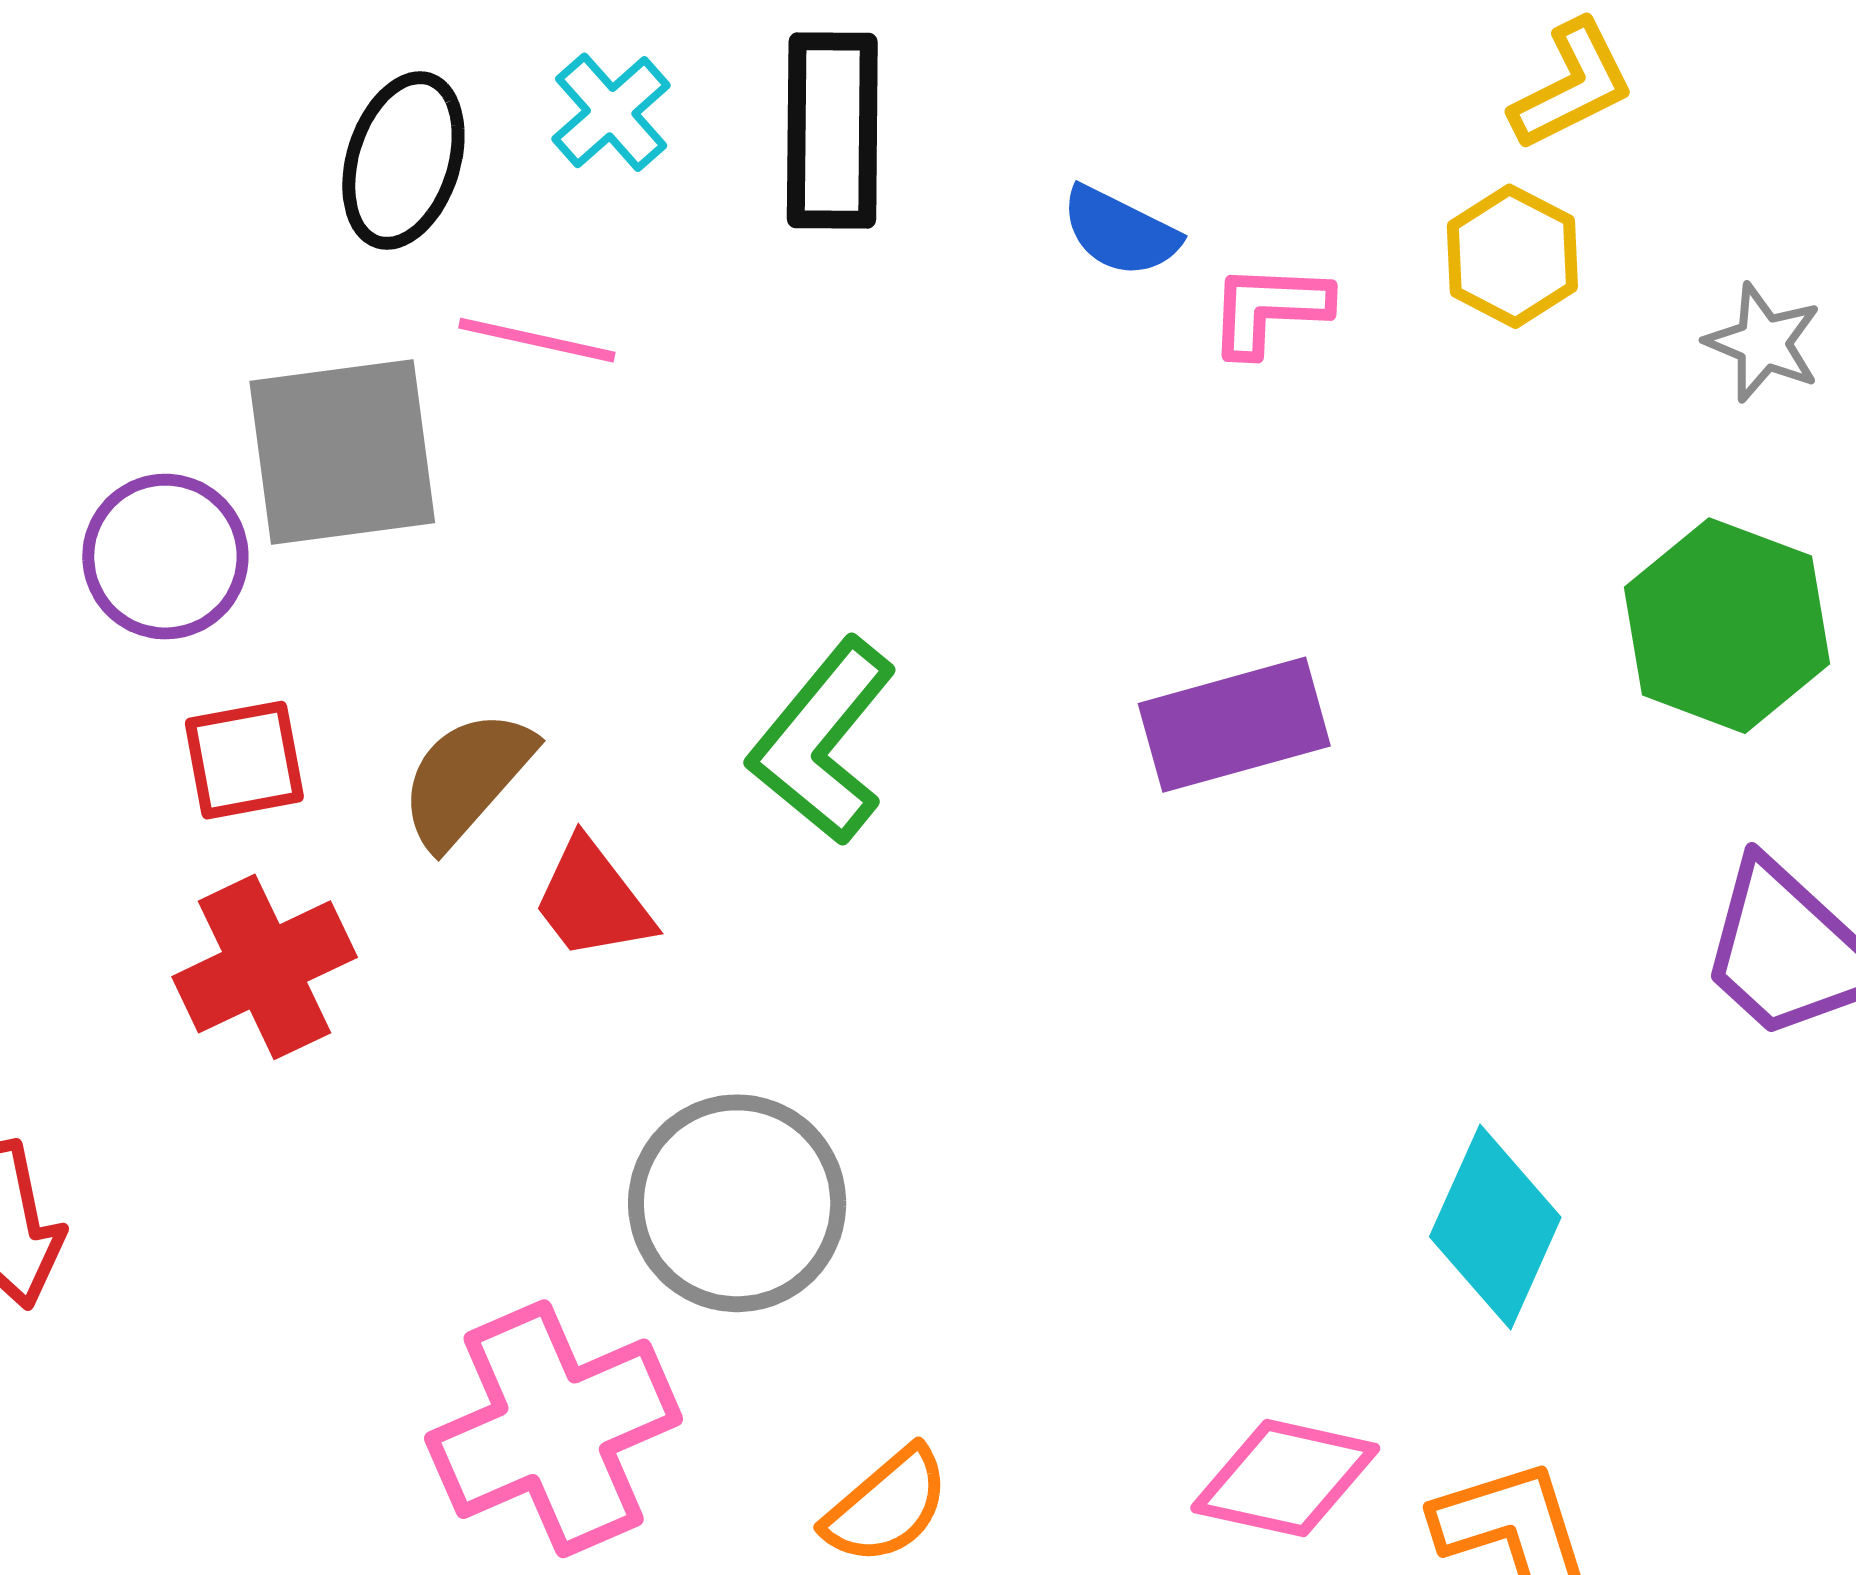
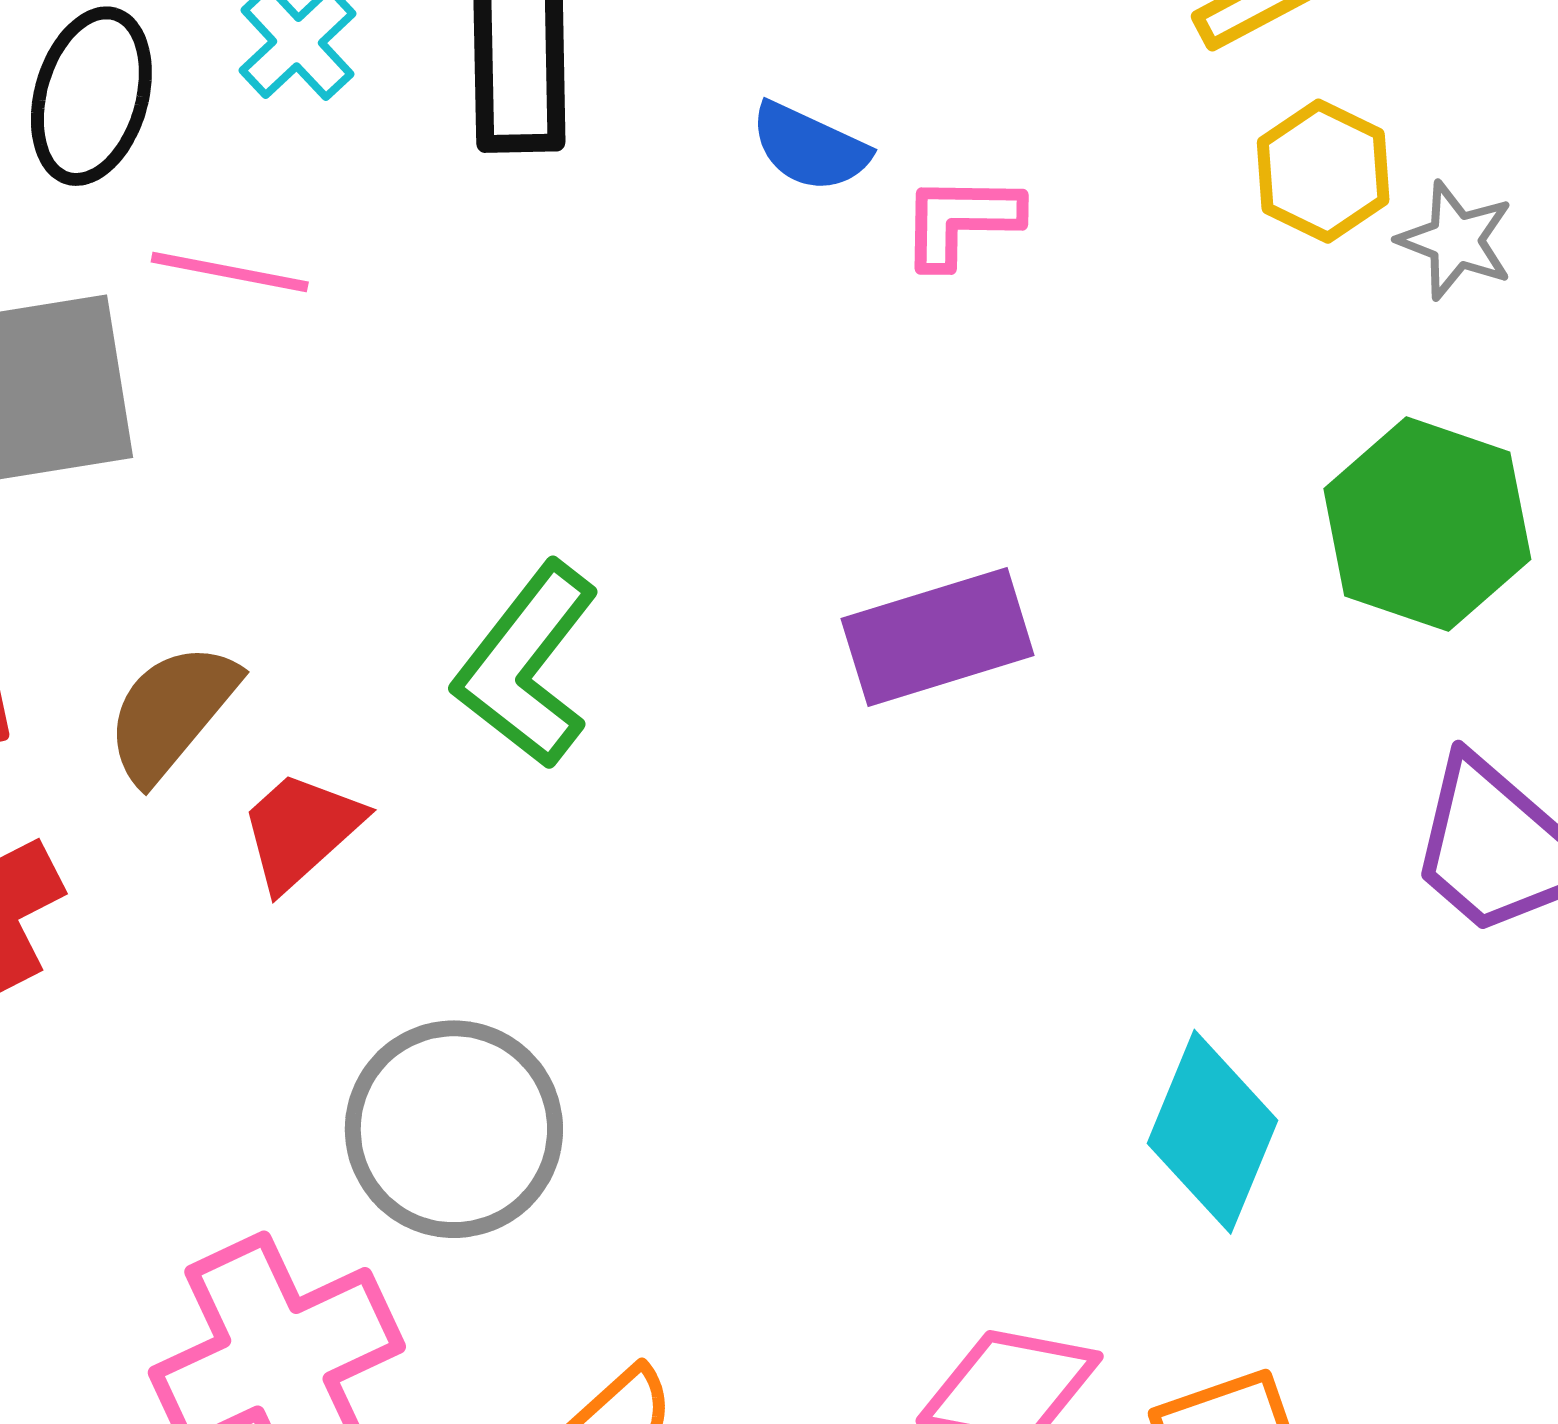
yellow hexagon: (1512, 256) -> (1323, 171), moved
red trapezoid: (592, 900) -> (301, 830), turned 87

